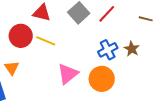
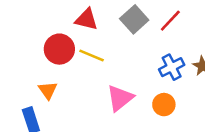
orange circle: (102, 79) -> (164, 105), size x0.7

